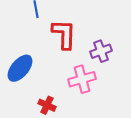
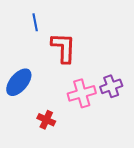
purple cross: (101, 51) -> (111, 86), moved

